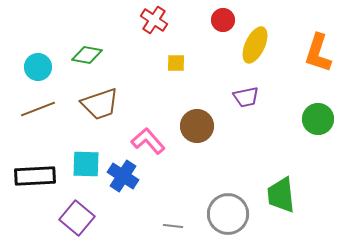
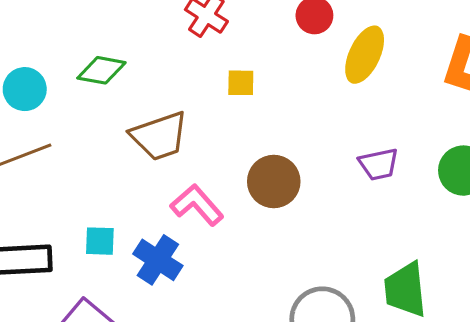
purple trapezoid: (246, 97) -> (379, 164), moved
brown trapezoid: (100, 104) -> (159, 136), moved
cyan square: (86, 164) -> (100, 241), size x0.7

